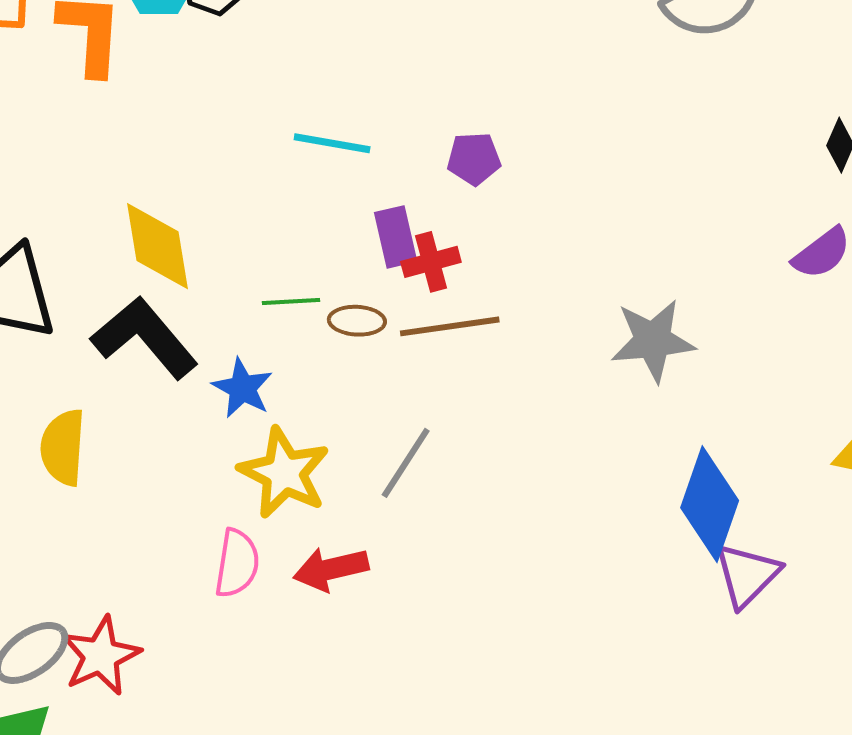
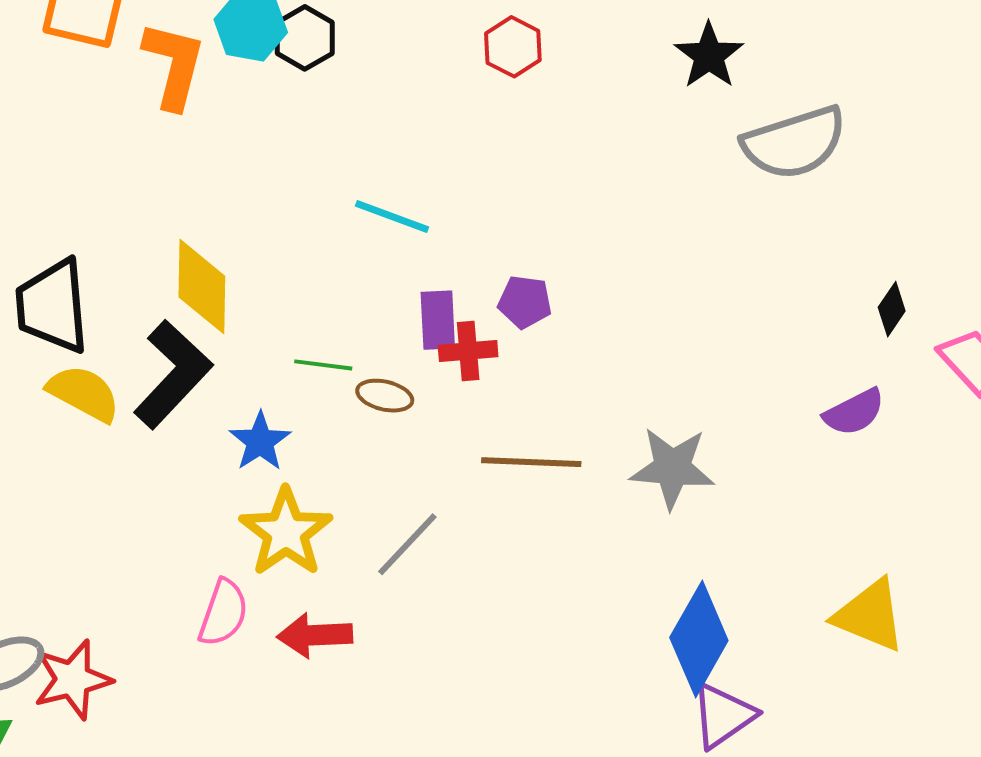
purple pentagon: (474, 159) -> (525, 302), moved
brown line: (450, 326) -> (531, 462), moved
black L-shape: (145, 338) -> (173, 374), turned 73
yellow semicircle: (63, 447) -> (84, 393), moved, turned 104

